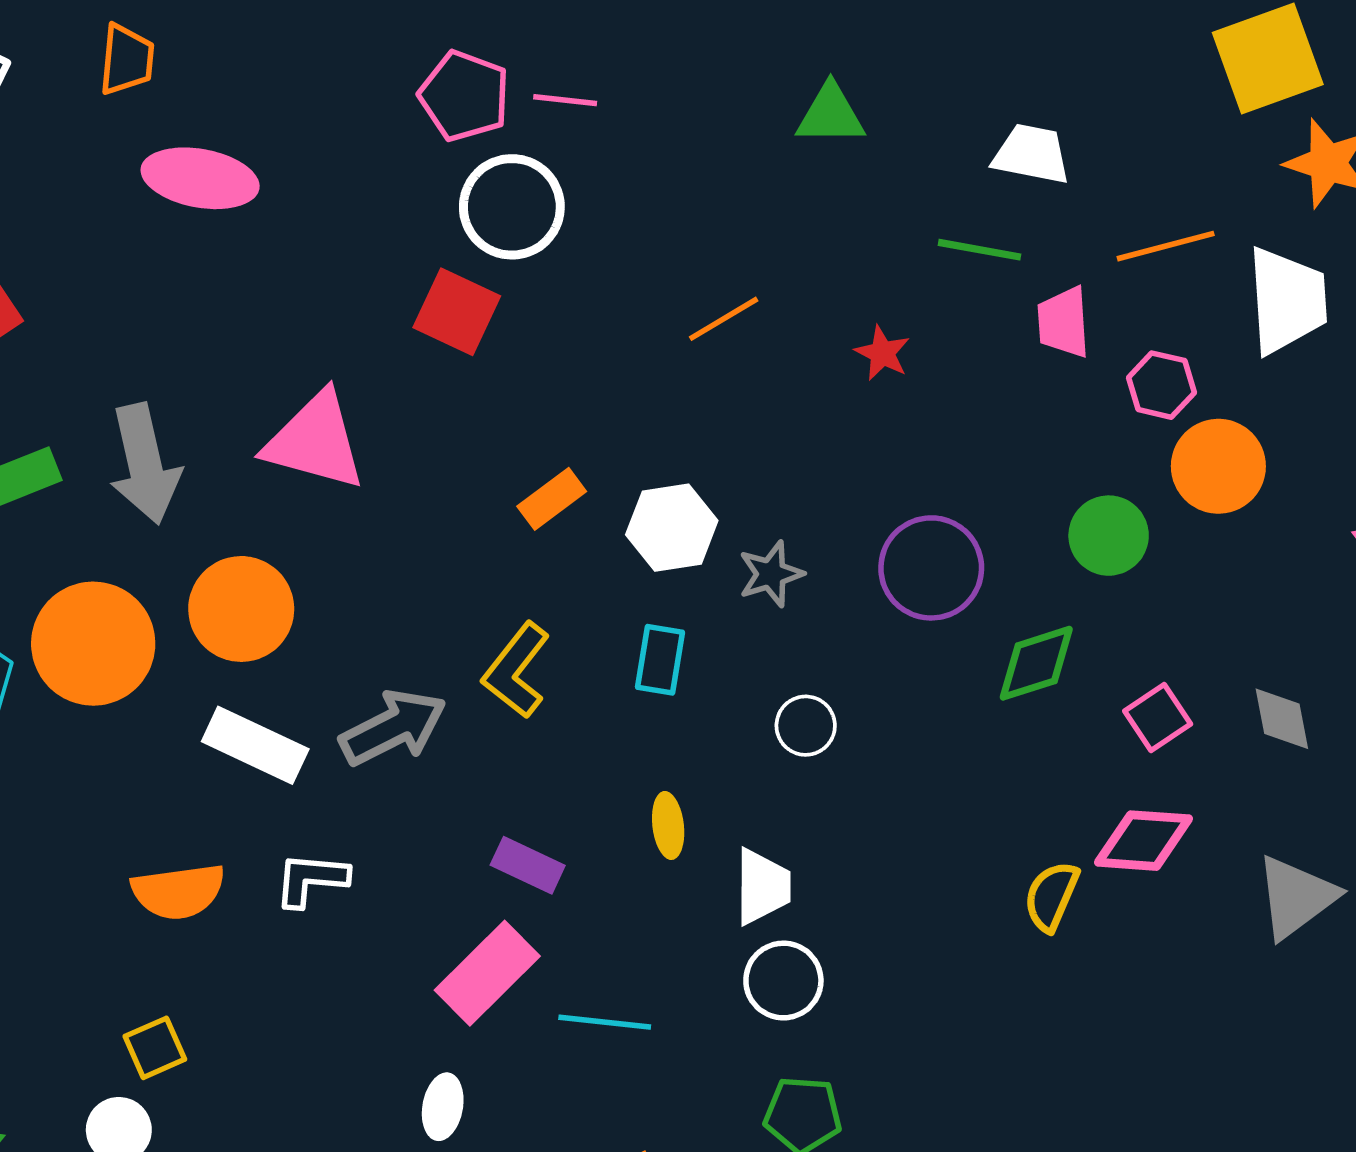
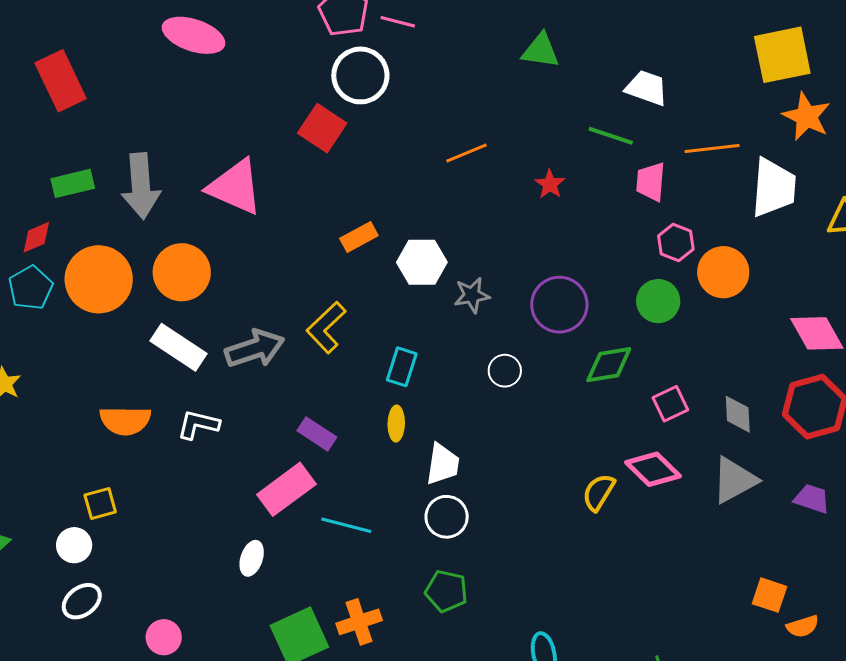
pink hexagon: (1161, 385) -> (676, 242), moved
cyan rectangle: (660, 660) -> (402, 367), moved
white circle: (806, 726) -> (505, 371), moved
pink diamond: (1144, 841) -> (653, 469), turned 32
gray triangle: (1296, 897) -> (734, 480), moved

